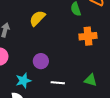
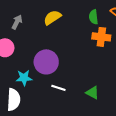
orange cross: (88, 36) -> (101, 37), moved
purple circle: (41, 61) -> (46, 62), size x1.5

